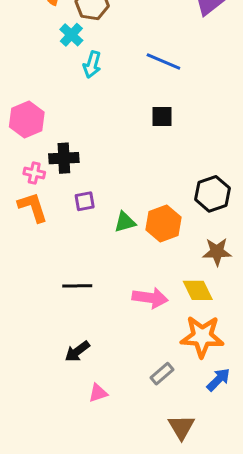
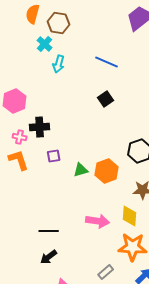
black square: (162, 117) -> (106, 99), turned -35
black line: (77, 286) -> (49, 231), moved
yellow diamond: (198, 290) -> (130, 216), turned 30

